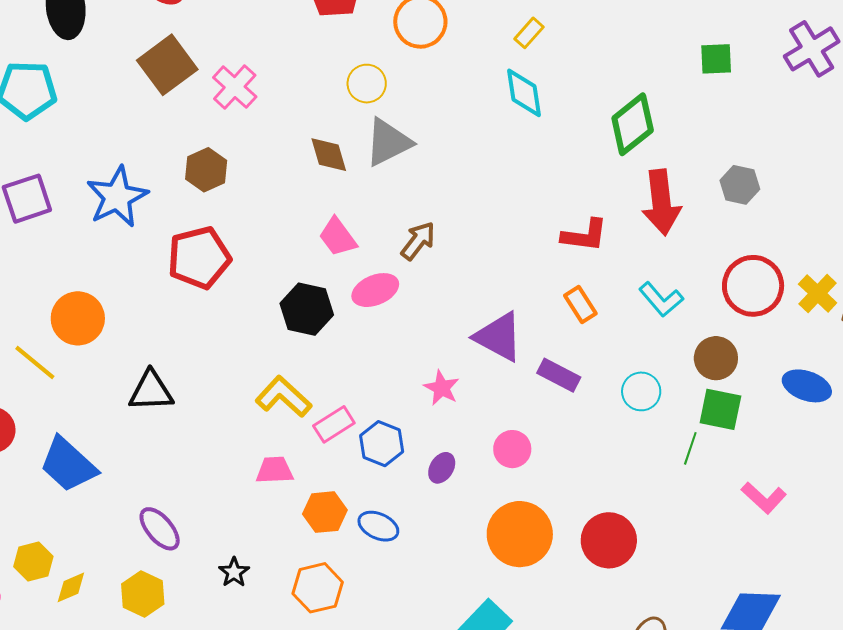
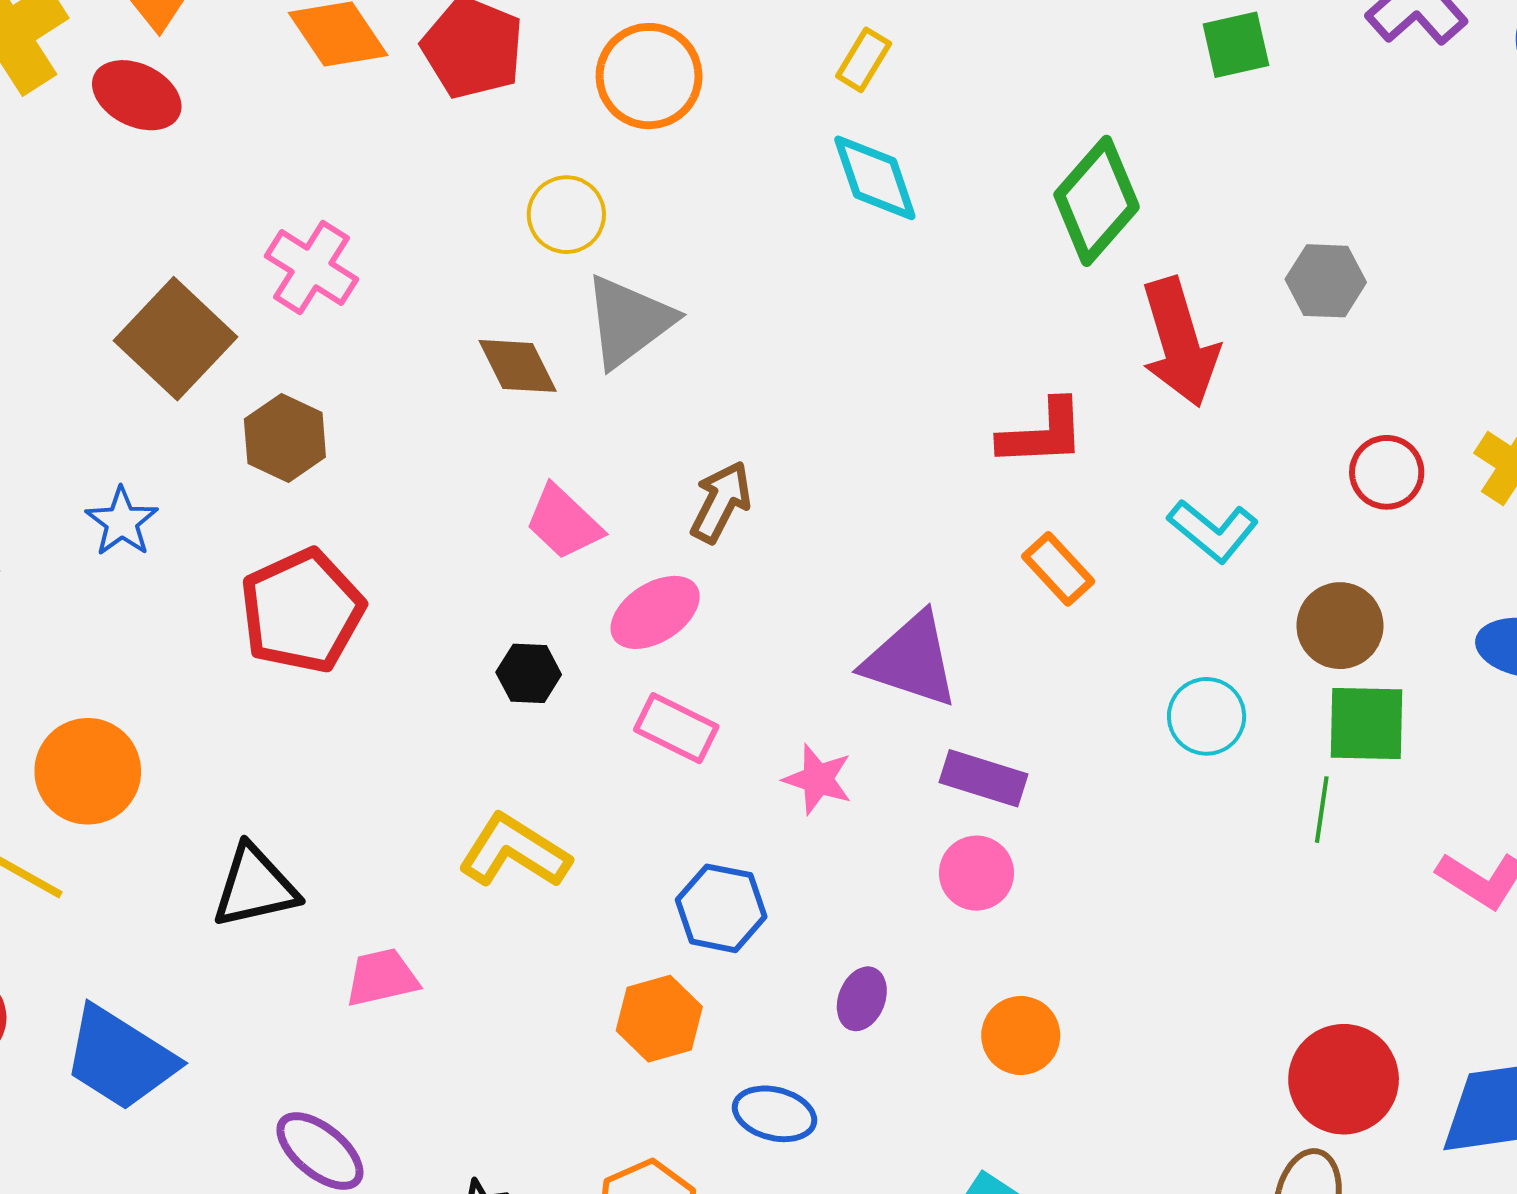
brown square: (167, 65) -> (176, 339), moved
blue star: (117, 197) -> (122, 522), size x0.6
red circle: (753, 286) -> (1387, 472), size x0.6
black hexagon: (307, 309) -> (529, 673), size x0.6
purple rectangle: (559, 375) -> (984, 778), moved
pink rectangle: (334, 424) -> (676, 728), moved, turned 69
purple ellipse: (442, 468) -> (862, 999), moved
pink trapezoid: (275, 470) -> (382, 978), moved
orange hexagon: (325, 512) -> (659, 1019), moved
blue ellipse: (378, 526) -> (775, 1114), moved
orange circle: (520, 534) -> (1021, 1036), size x0.6
red circle: (609, 540) -> (1344, 1079), moved

